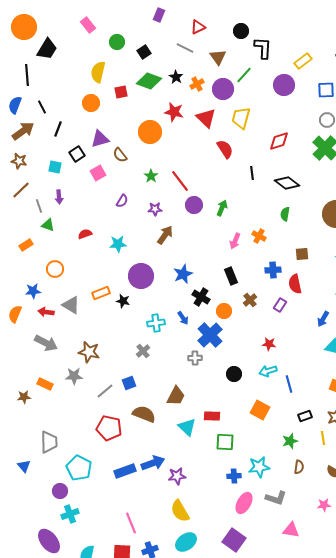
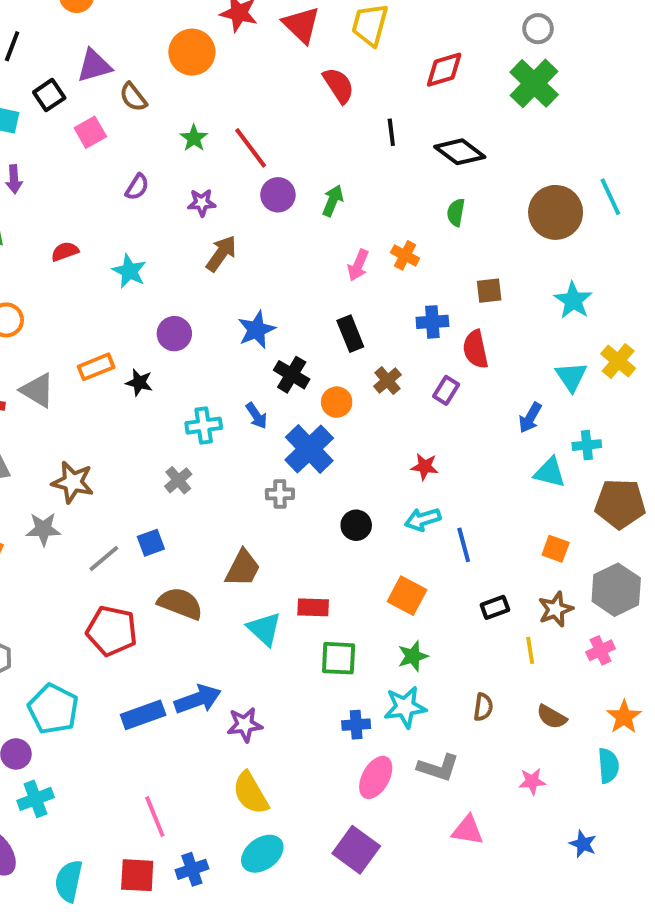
cyan star: (118, 244) -> (129, 271), turned 30
purple circle: (141, 276) -> (174, 334), size x0.7
green star: (290, 441) -> (413, 656), moved

